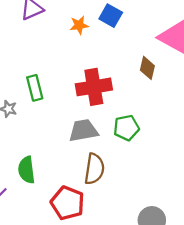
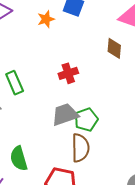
red cross: (94, 87) -> (68, 73), size x0.6
green pentagon: (126, 128) -> (86, 120), moved

